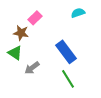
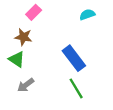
pink rectangle: (35, 18) -> (34, 12), moved
gray arrow: (32, 68) -> (26, 85), moved

